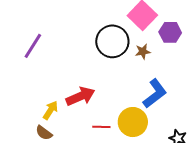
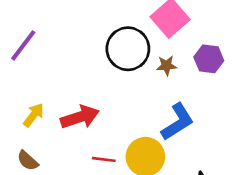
purple hexagon: (170, 32) -> (209, 59), moved
yellow arrow: (50, 110) -> (34, 115), moved

